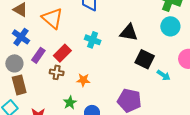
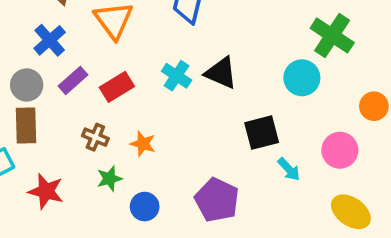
cyan circle: (170, 26) -> (302, 78), moved
black triangle: (129, 33) -> (221, 73), moved
black square: (145, 59) -> (262, 133), turned 36
brown cross: (57, 72) -> (95, 137), moved

